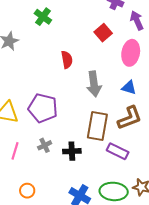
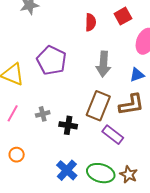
red semicircle: (67, 60) -> (91, 22), moved
blue triangle: (129, 88) -> (137, 75), turned -49
purple pentagon: (43, 108) -> (52, 60), moved

